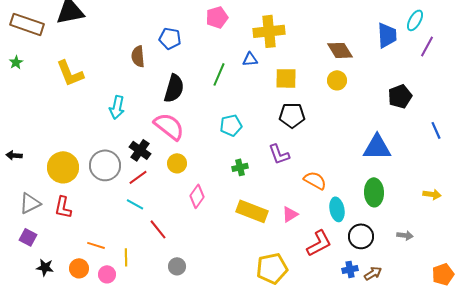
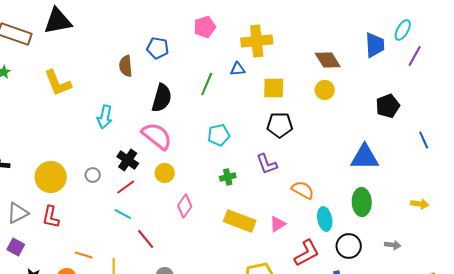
gray circle: (105, 165) -> (93, 175), size x0.5

